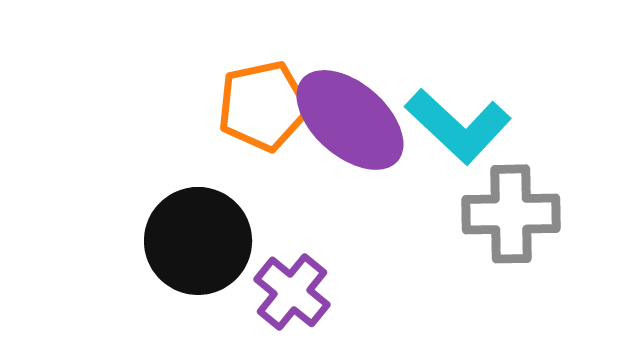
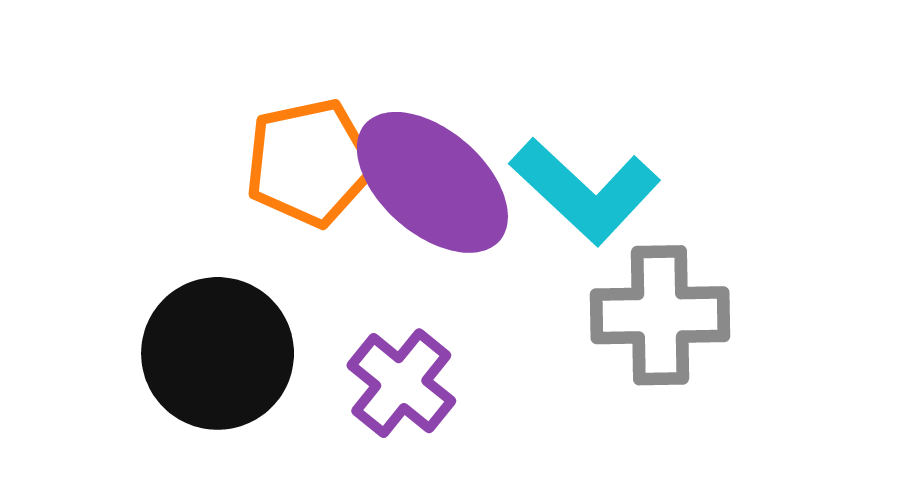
purple cross: (292, 292) -> (401, 383), moved

